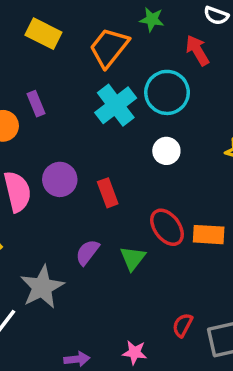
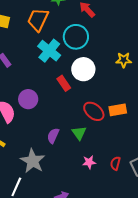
white circle: (166, 151) -> (83, 69), size x1.5
red rectangle: (108, 193) -> (64, 83), moved
pink star: (135, 352) -> (89, 162), moved

